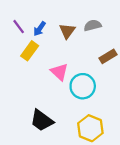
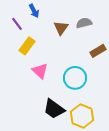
blue arrow: (40, 29) -> (34, 11), moved, turned -64
pink triangle: (59, 72) -> (40, 71), moved
black trapezoid: (42, 120) -> (54, 109), moved

